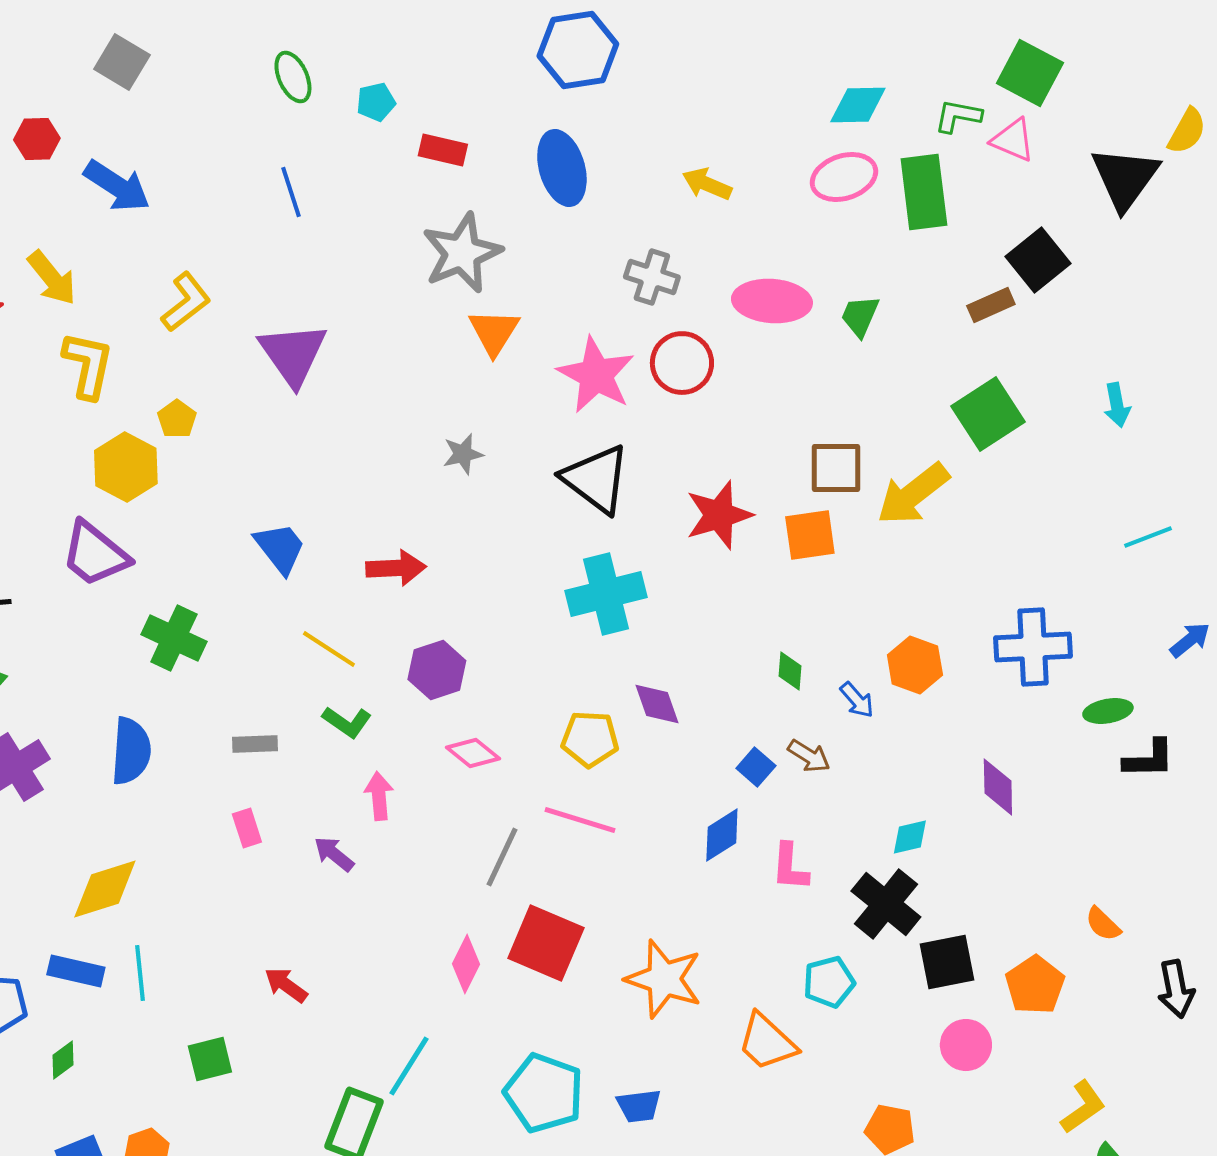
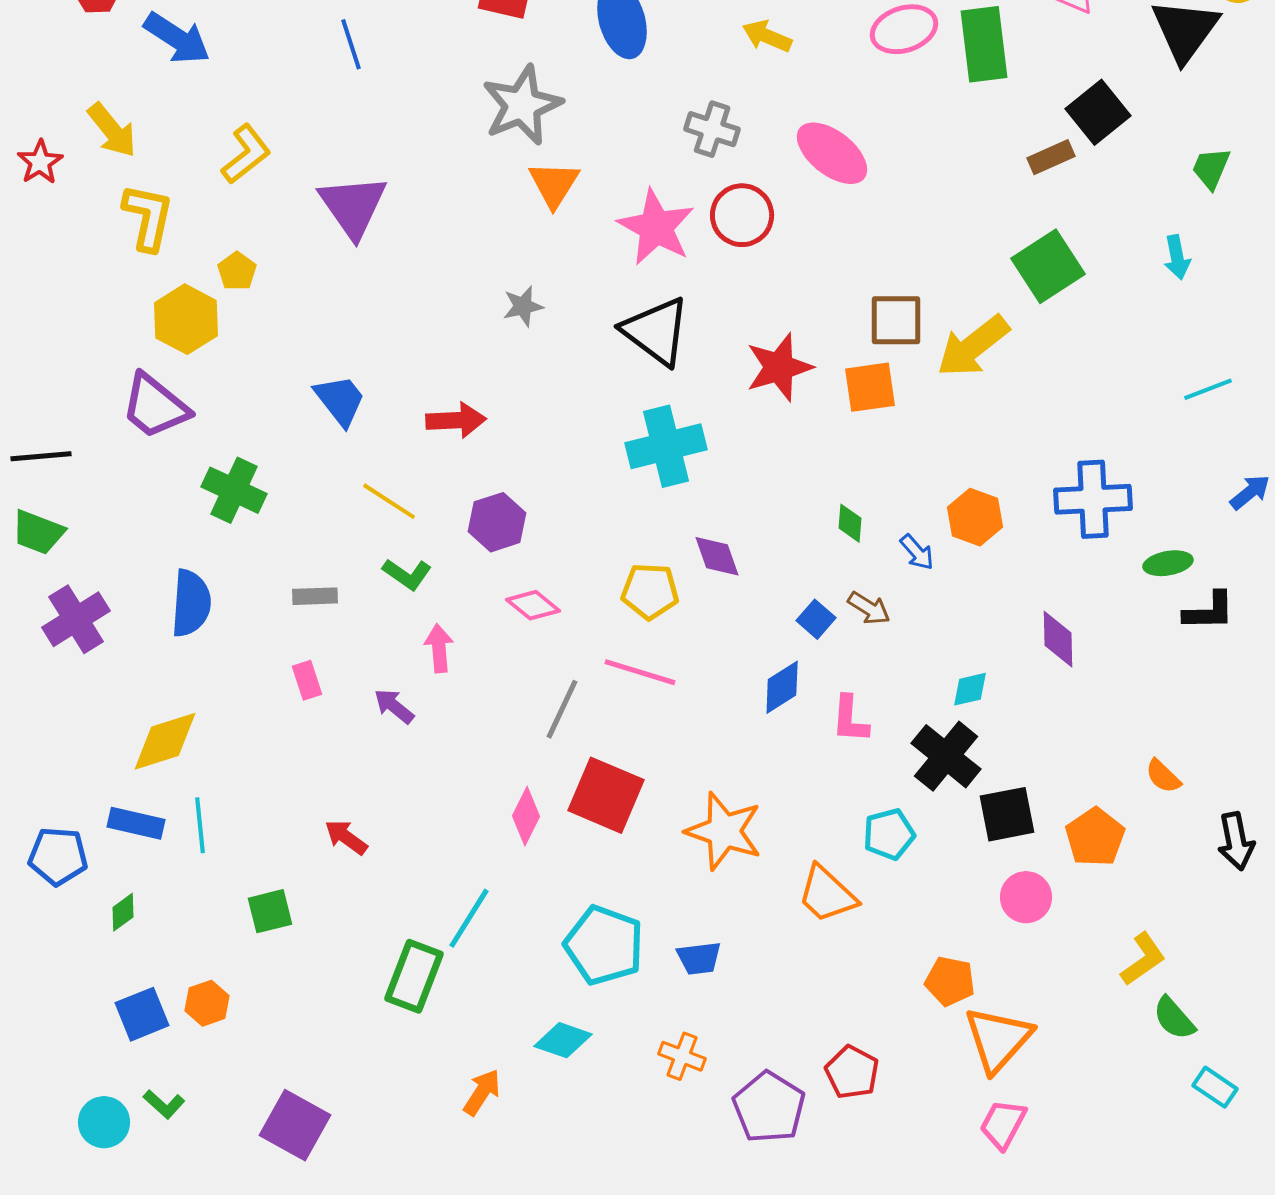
pink ellipse: (772, 301) -> (832, 153), turned 34
green trapezoid: (860, 316) -> (1211, 168), moved

